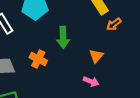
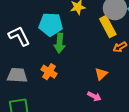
green arrow: (63, 37) -> (60, 43), moved

